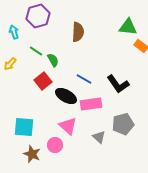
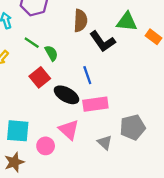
green triangle: (128, 27) -> (127, 22), moved
blue line: (84, 79) -> (87, 75), turned 42
black L-shape: (118, 84) -> (102, 41), moved
pink circle: (55, 145) -> (46, 146), moved
brown star: (32, 154) -> (14, 162), moved, turned 30

